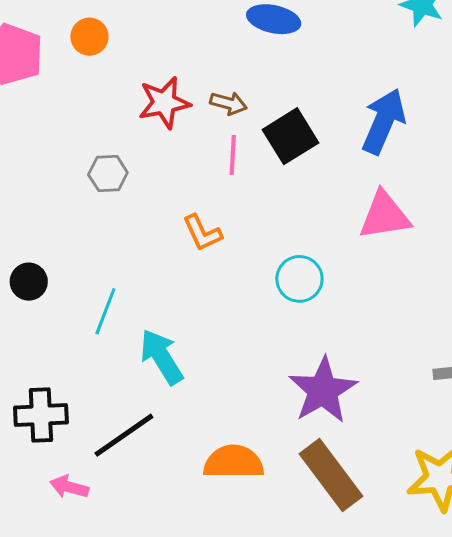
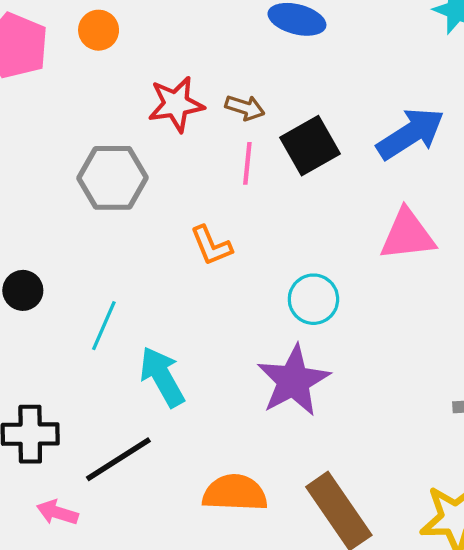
blue arrow: (384, 121) -> (411, 134), turned 32
gray hexagon: (108, 174) -> (113, 178), size x1.6
purple star: (323, 390) -> (293, 381), moved

